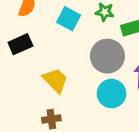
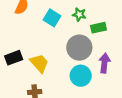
black rectangle: (20, 44) -> (14, 58), moved

